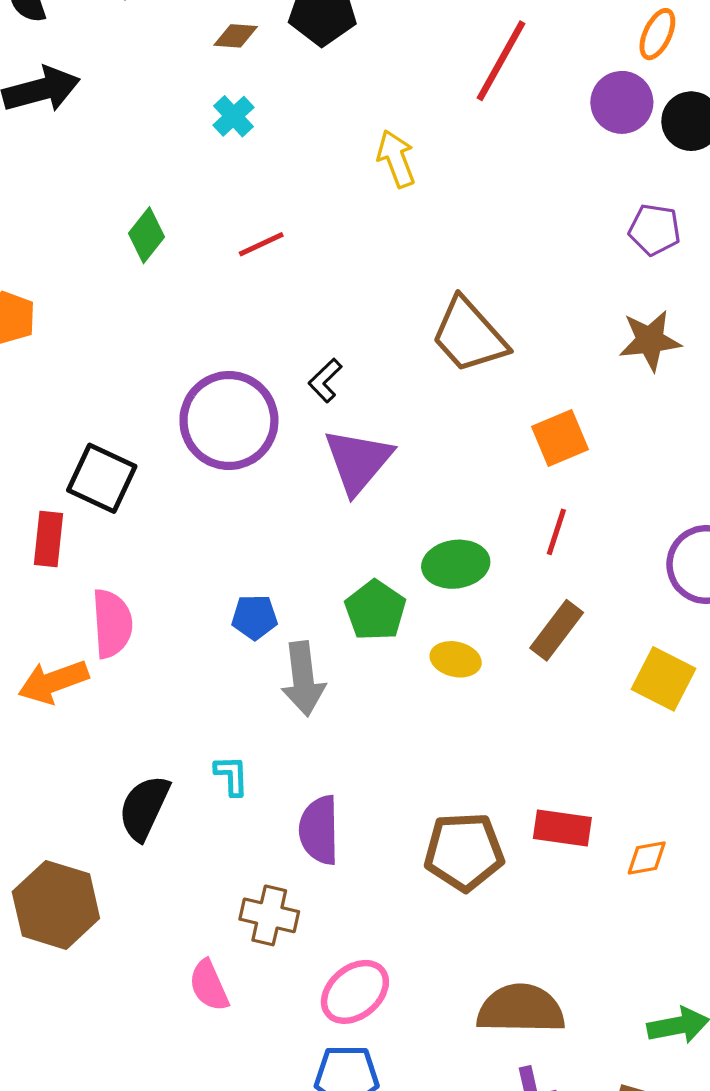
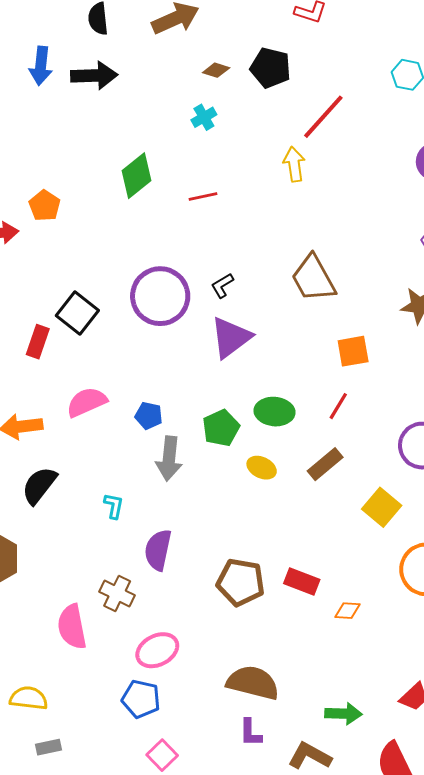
red line: (501, 61) -> (323, 117), moved
green diamond: (146, 235) -> (137, 176), size x1.4
pink semicircle: (112, 624) -> (87, 402), moved, turned -123
black semicircle: (144, 808) -> (39, 485), moved
pink semicircle: (209, 985) -> (72, 627), size x1.4

